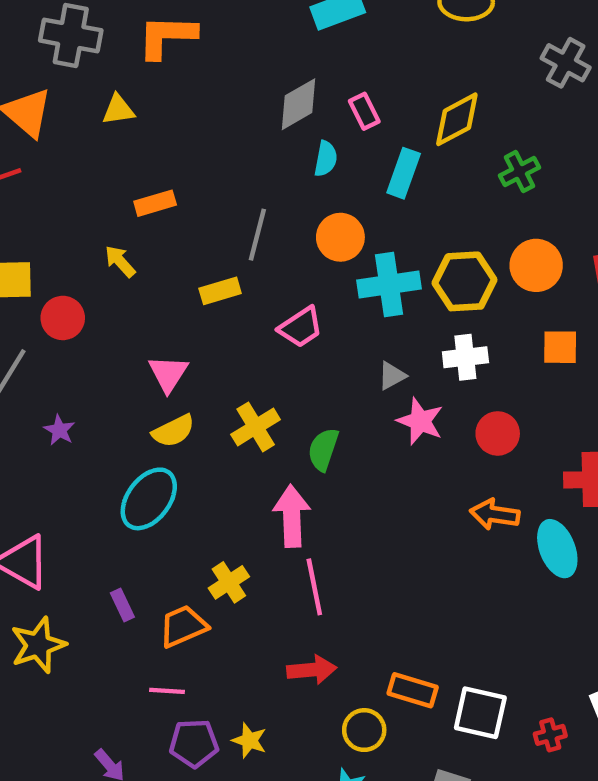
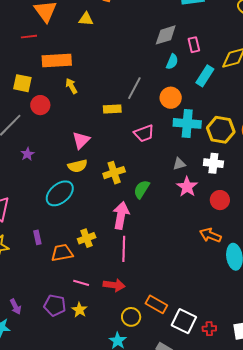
orange rectangle: (155, 203) -> (57, 60), moved, size x1.6
pink line: (167, 691) -> (81, 283), moved
red cross: (550, 735) -> (209, 329), moved

